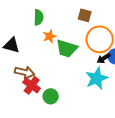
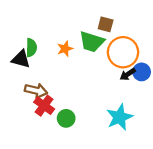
green semicircle: (39, 17) -> (31, 48), moved
green trapezoid: (67, 48) -> (92, 42), moved
cyan star: (97, 78) -> (120, 117), moved

